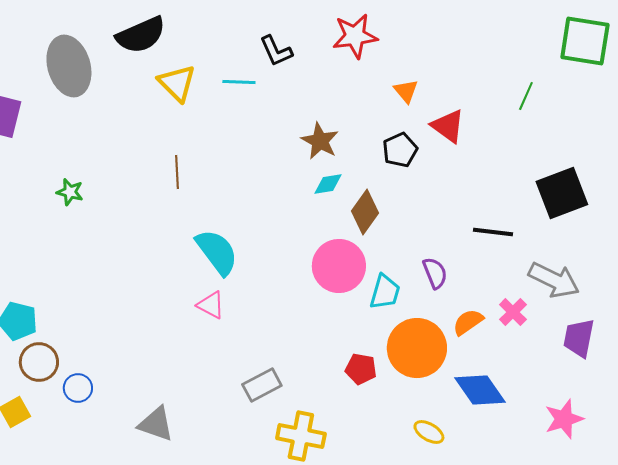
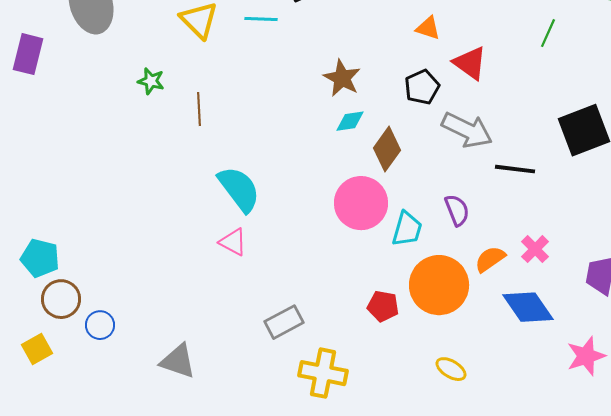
orange triangle: (406, 91) -> (428, 28), turned -32
green star: (70, 192) -> (151, 81), moved
gray arrow: (554, 280) -> (467, 130), moved
blue diamond: (480, 390) -> (528, 307), moved

